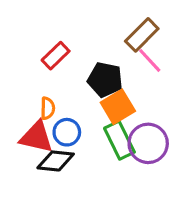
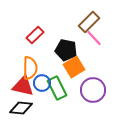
orange semicircle: (48, 108) -> (30, 68), size x1.6
green rectangle: (119, 140) -> (57, 88), moved
black diamond: (56, 161) -> (21, 108), moved

